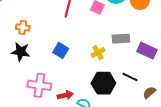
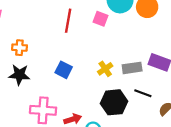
gray rectangle: (121, 39) -> (132, 68), moved

